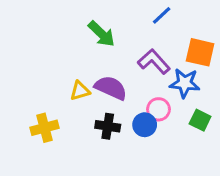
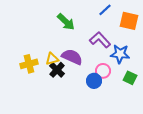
orange square: (200, 52) -> (129, 21), moved
black cross: (108, 126) -> (57, 70), moved, turned 35
yellow cross: (45, 128) -> (29, 64), moved

